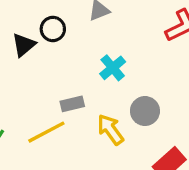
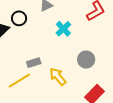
cyan cross: (113, 68) -> (63, 29), moved
gray circle: (145, 111) -> (86, 60), moved

